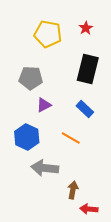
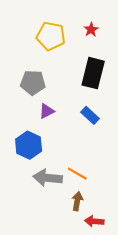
orange line: (71, 138) -> (77, 174), moved

